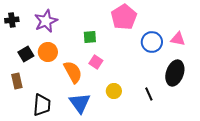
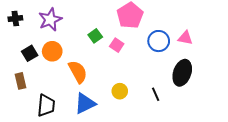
green square: (90, 37) -> (95, 36), turned -32
pink square: (96, 62) -> (117, 45), moved
blue triangle: (80, 103) -> (85, 103), turned 40

